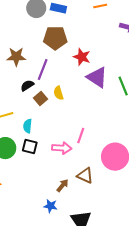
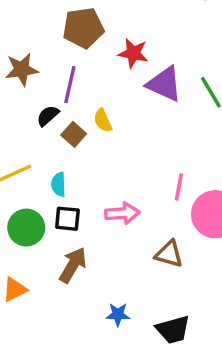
pink line: (81, 136) -> (179, 187), moved
brown arrow: (62, 185) -> (73, 265), moved, size x1.5

